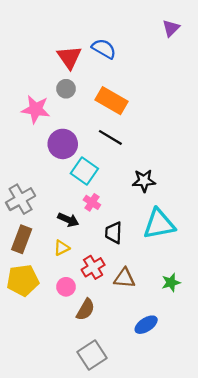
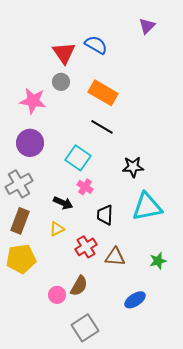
purple triangle: (171, 28) -> (147, 26), moved
purple circle: (63, 144) -> (30, 143), moved
pink circle: (66, 287) -> (57, 295), moved

